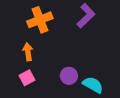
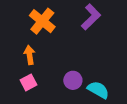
orange cross: (40, 20) -> (42, 21), turned -30

